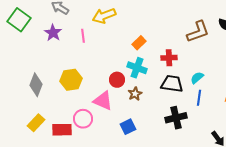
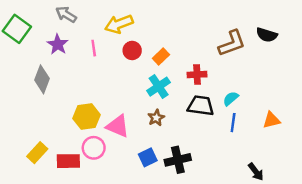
cyan cross: (137, 68) -> (159, 87), turned 36
yellow hexagon: (71, 80) -> (86, 117), moved
red circle: (117, 80) -> (132, 50), moved
gray diamond: (36, 85) -> (42, 79), moved
black cross: (176, 118) -> (178, 160), moved

